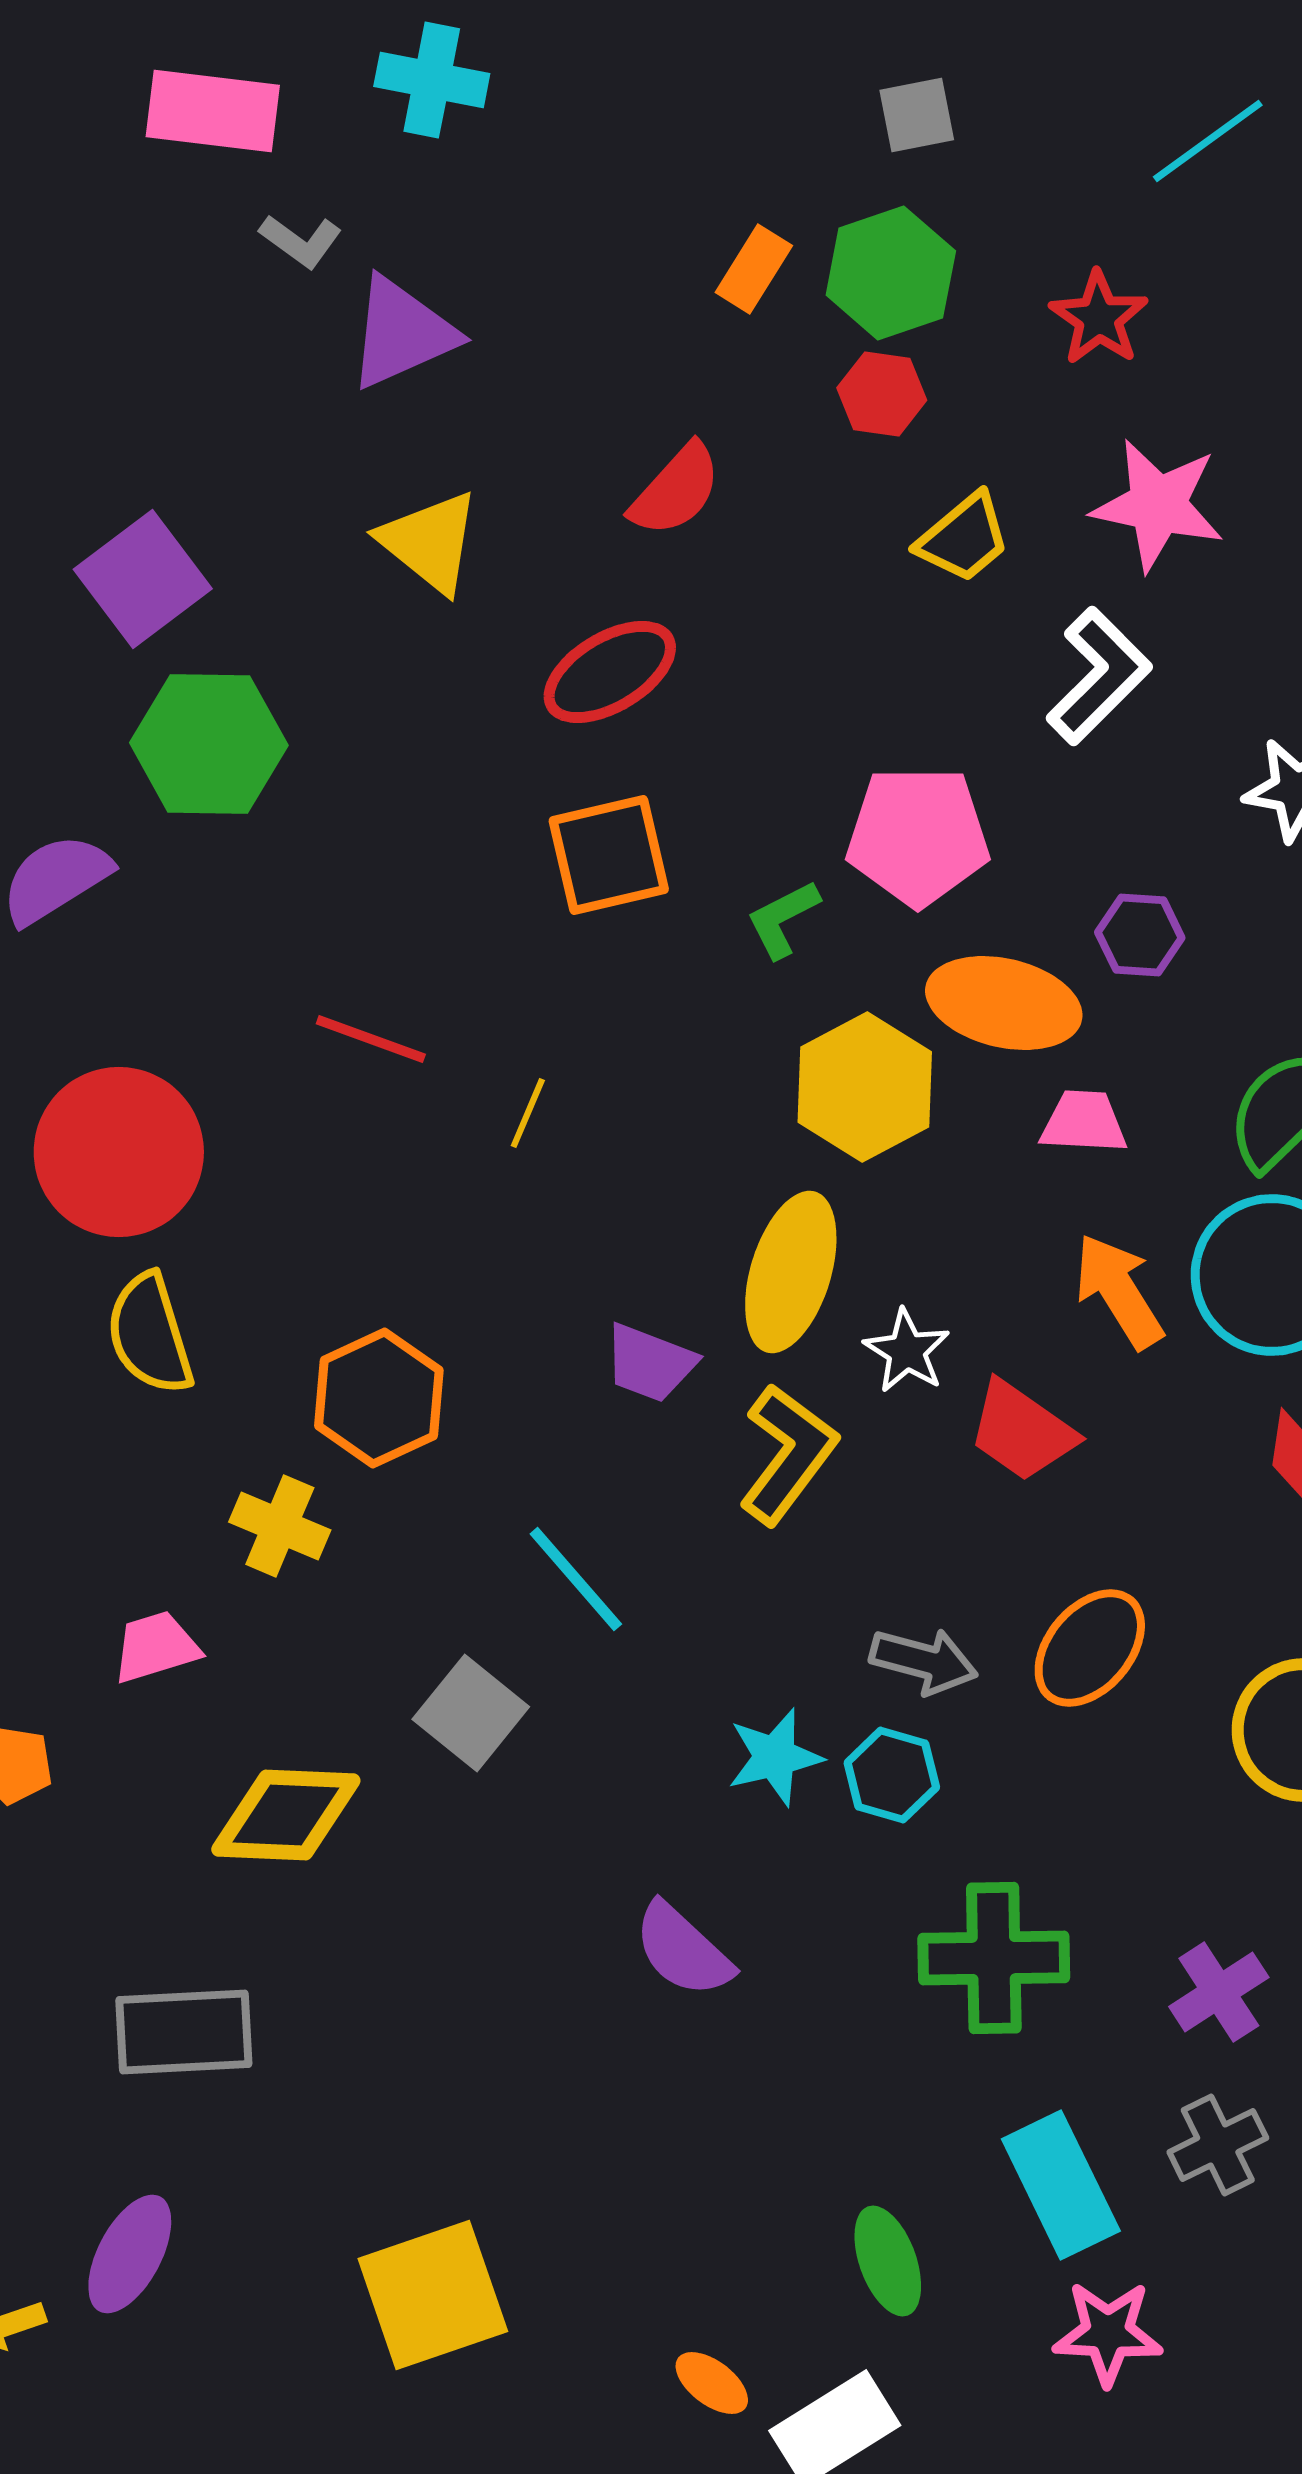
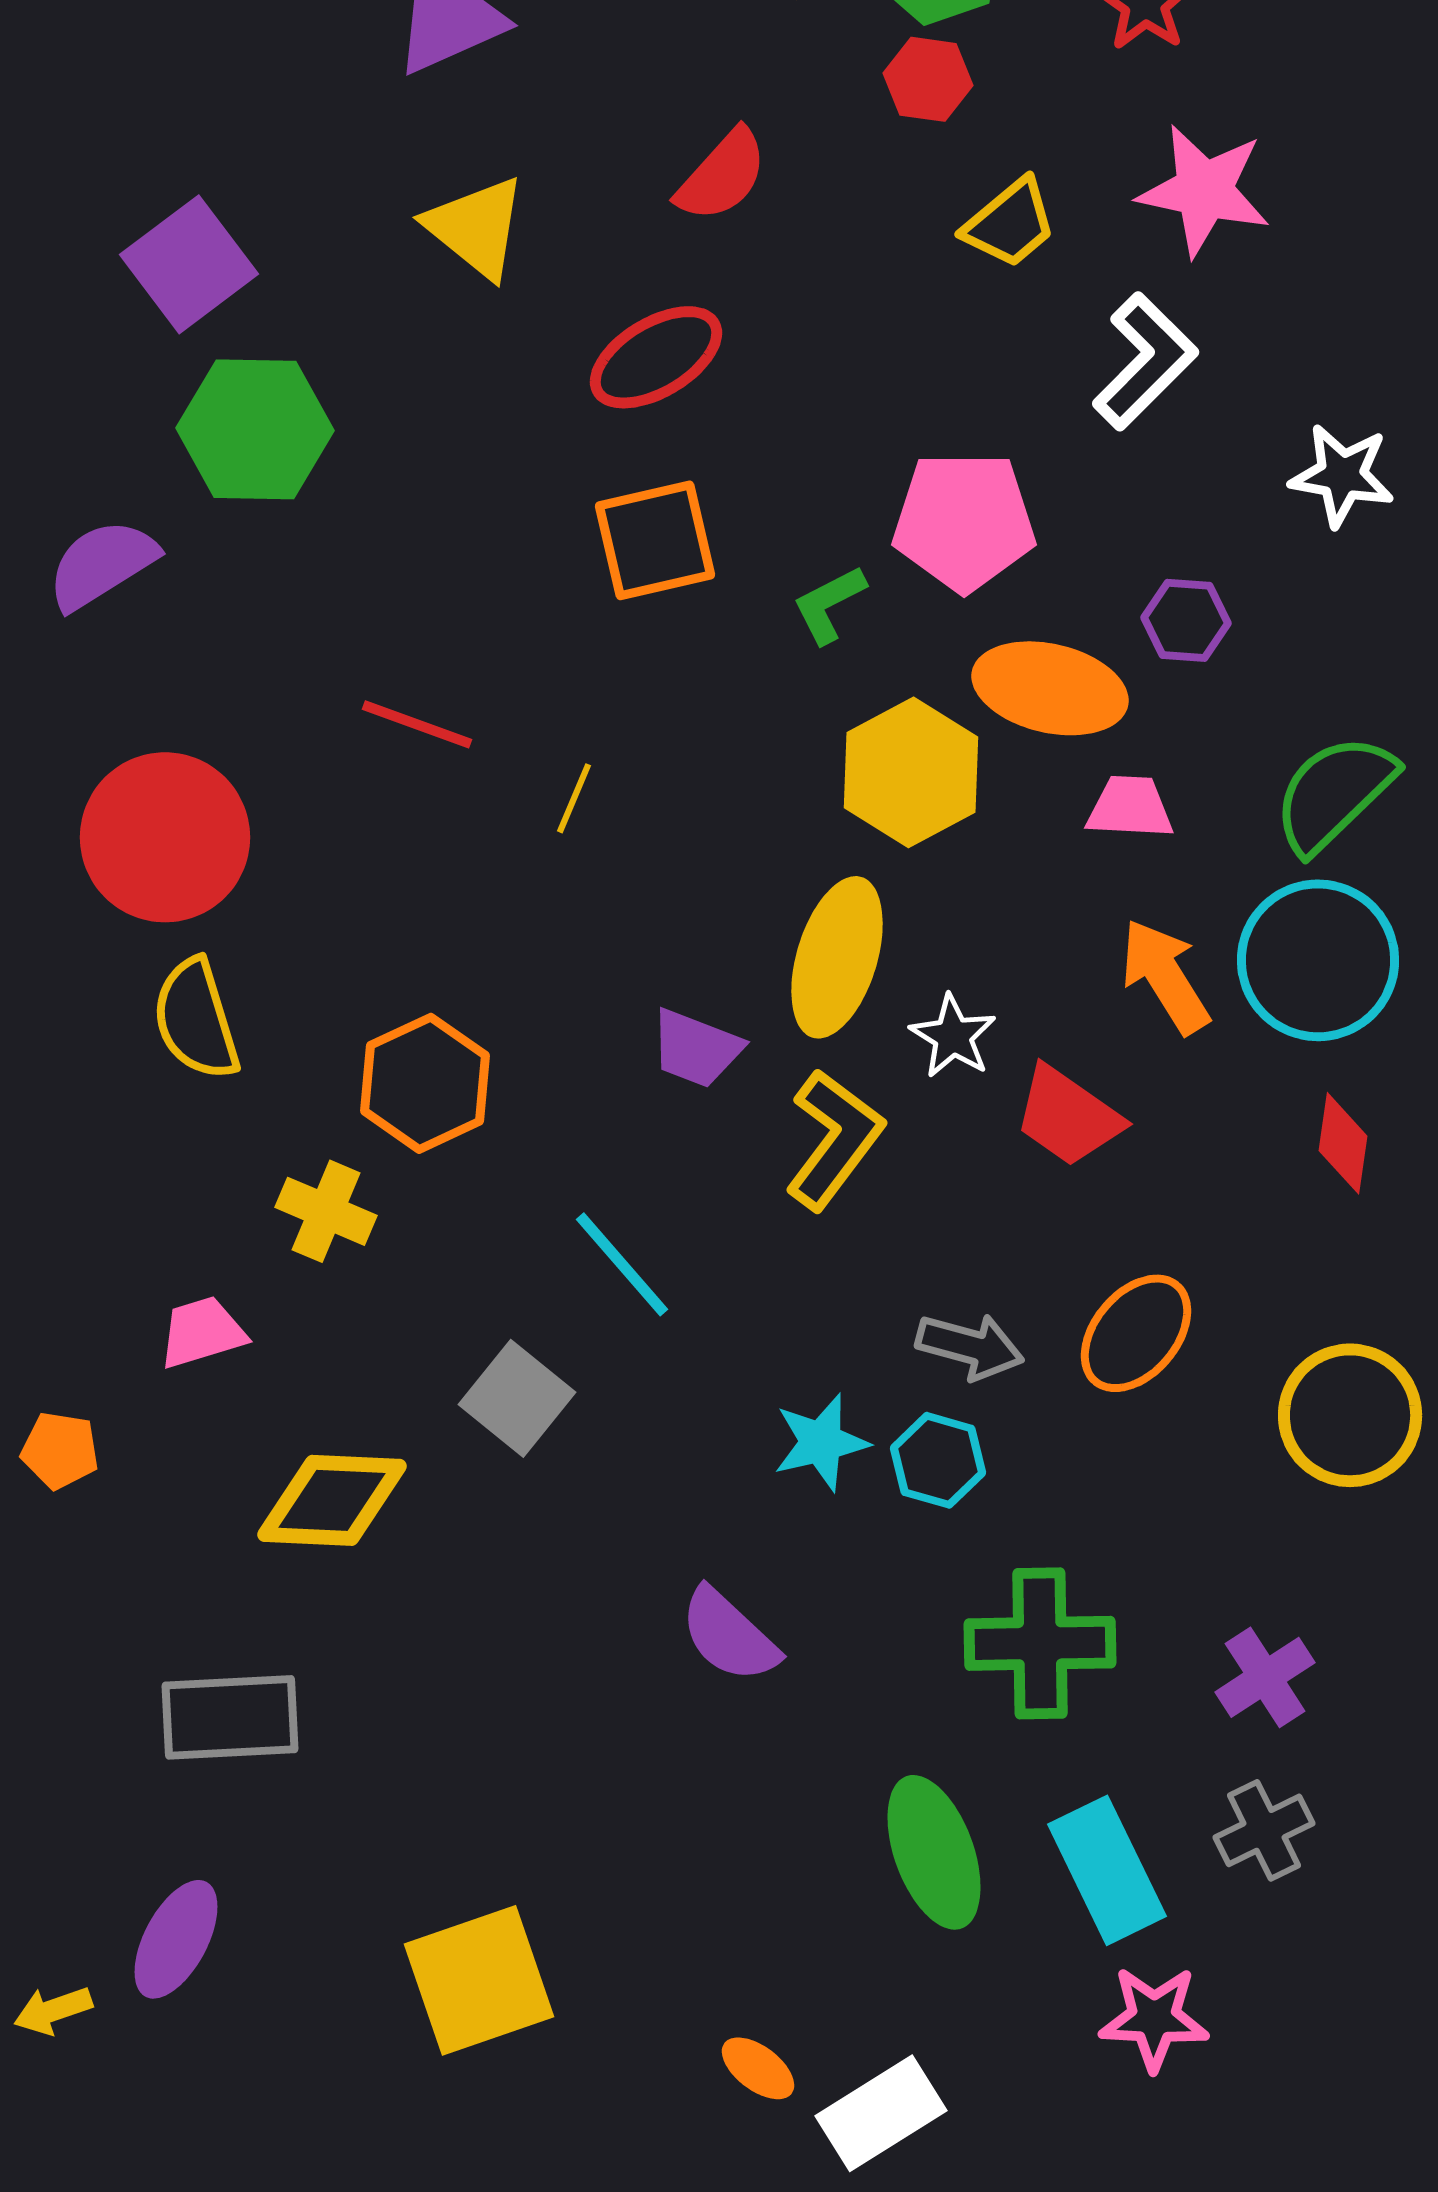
green ellipse: (888, 2261) -> (934, 1852), moved, size x1.4

